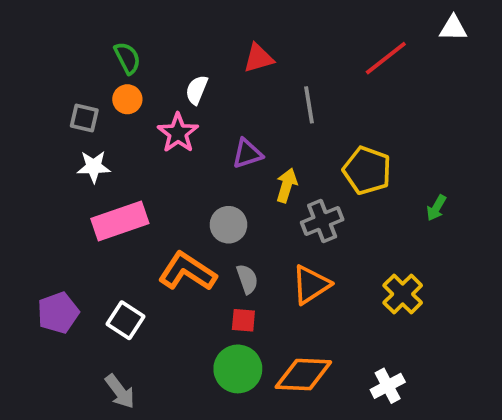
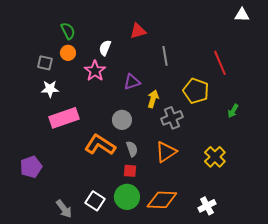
red line: (386, 58) -> (220, 63), moved, turned -75
white square: (125, 320) -> (95, 201), moved

